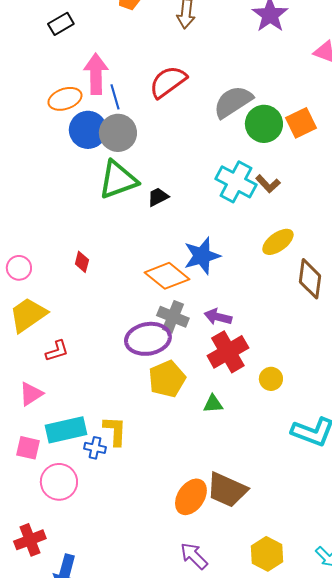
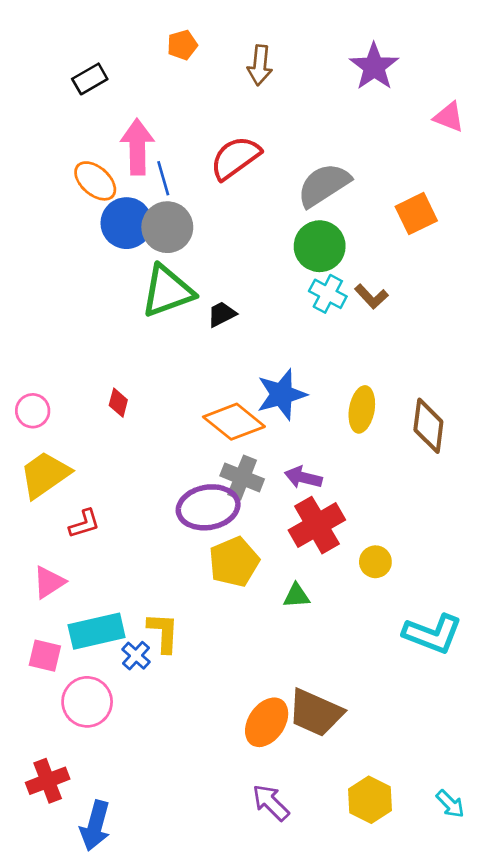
orange ellipse: (65, 99) -> (95, 181), turned 60
green circle: (264, 124) -> (320, 246), moved
cyan cross: (236, 182) -> (328, 294), size x0.7
yellow ellipse: (278, 242) -> (362, 409), moved, turned -44
blue cross: (95, 448) -> (136, 656), turned 30

